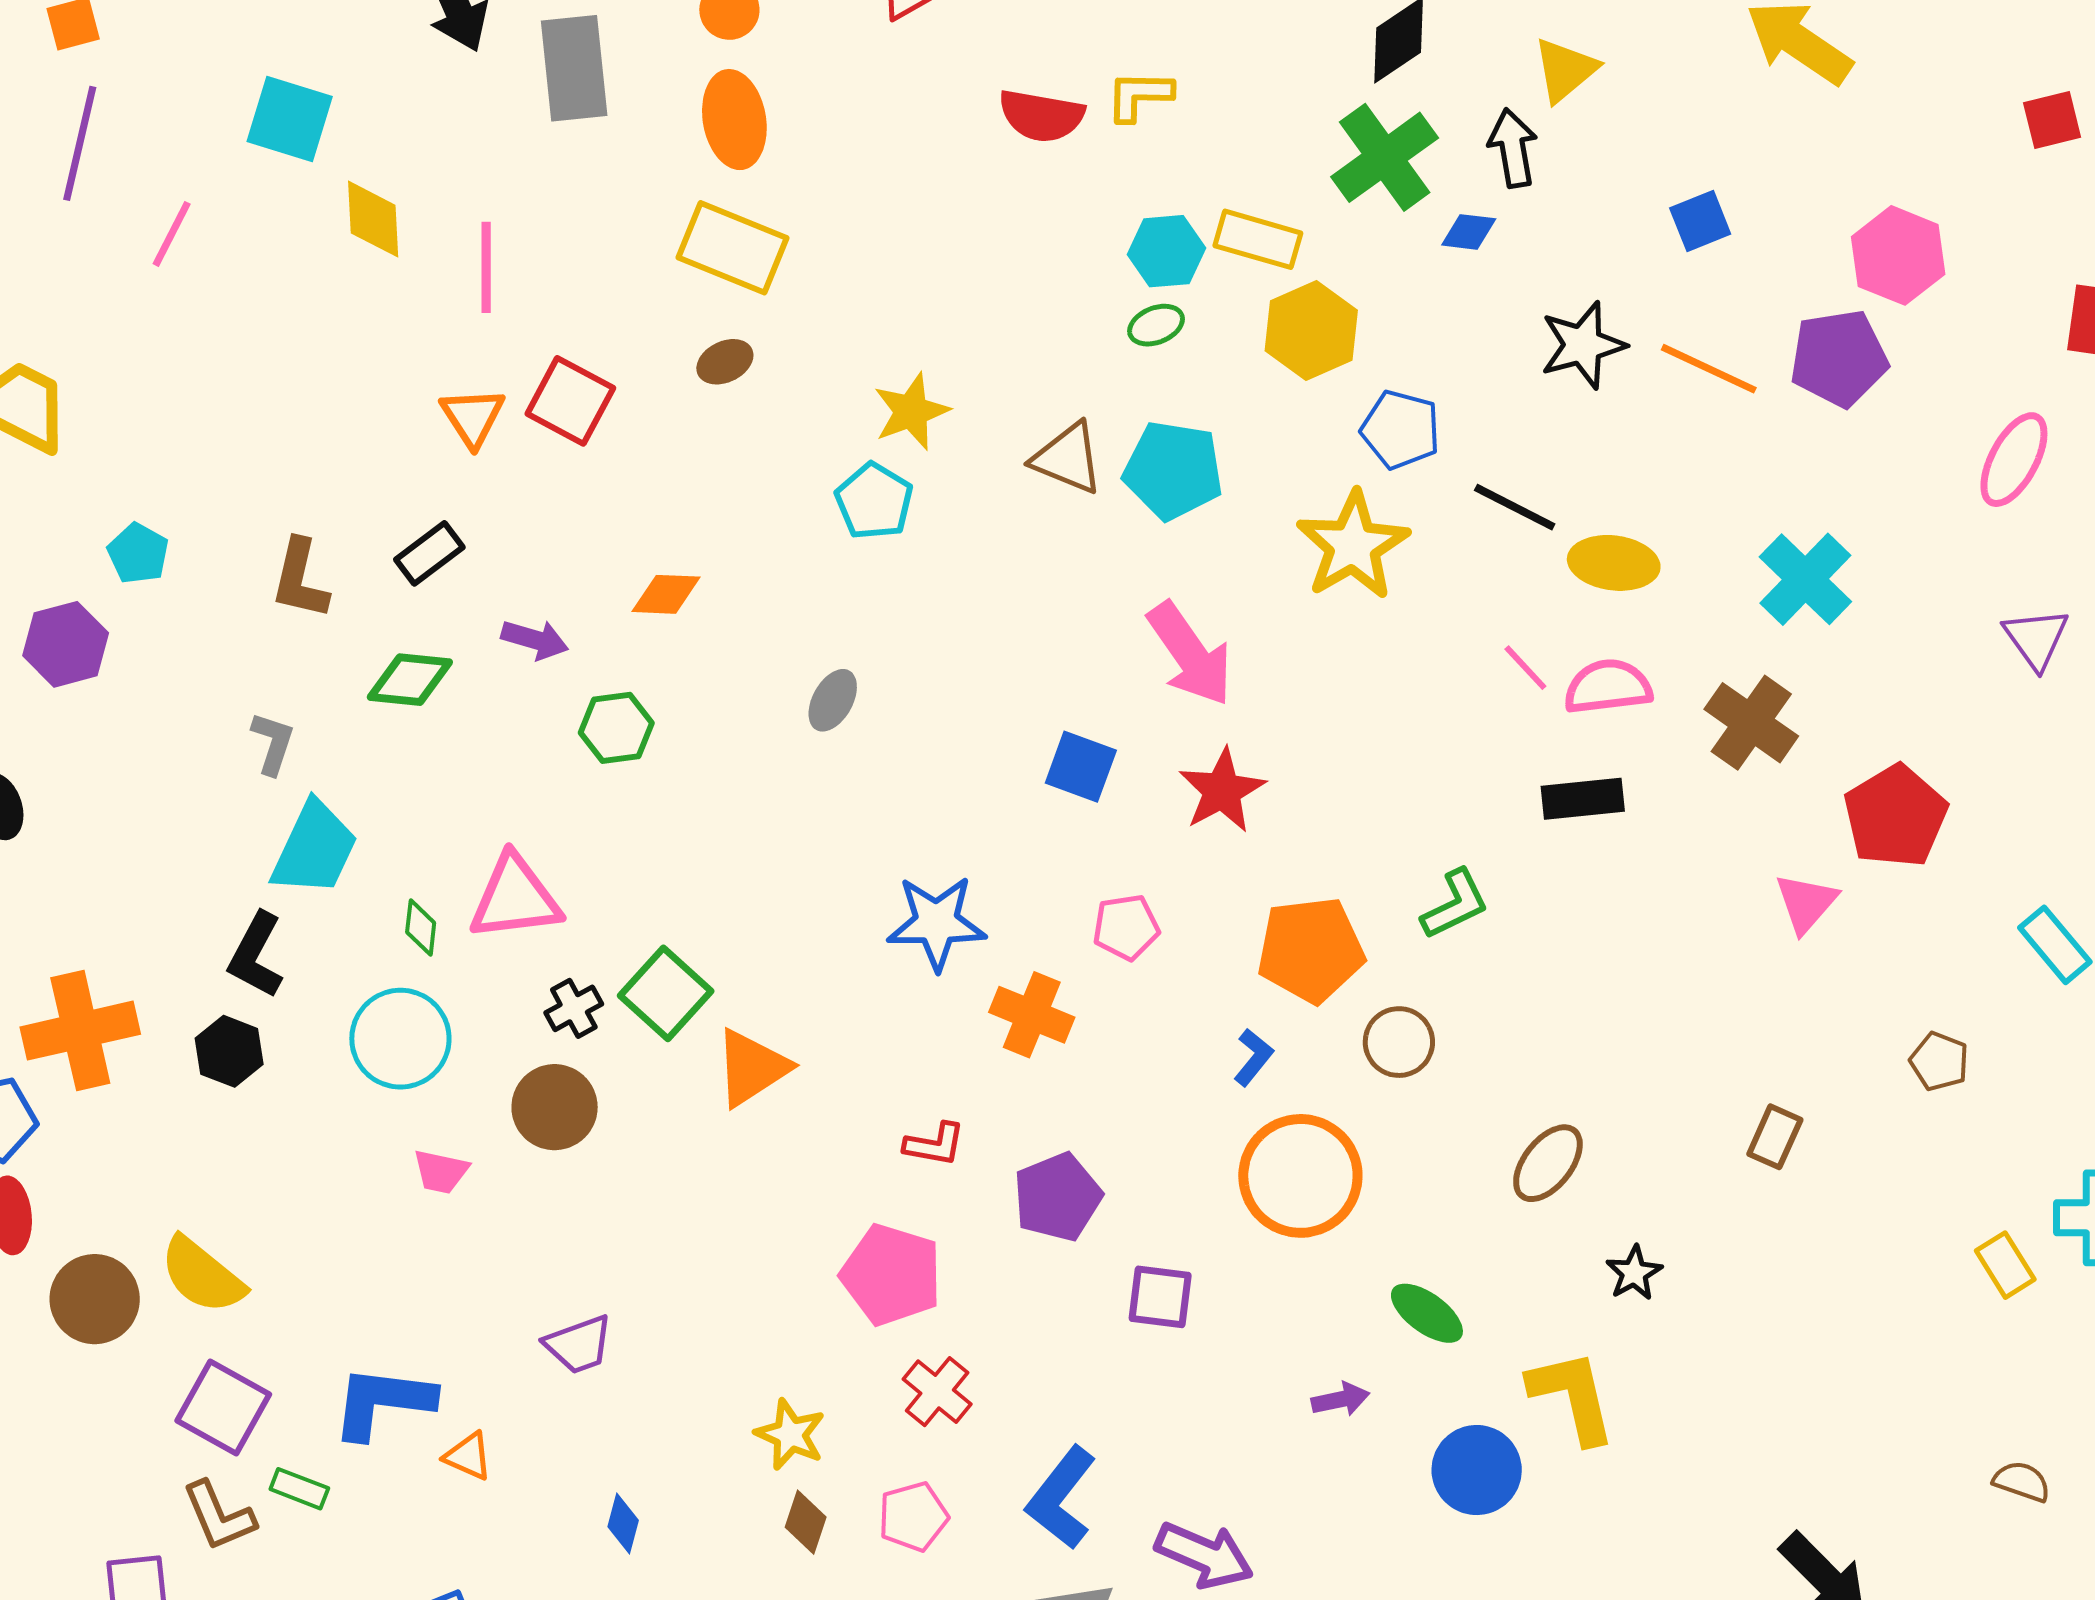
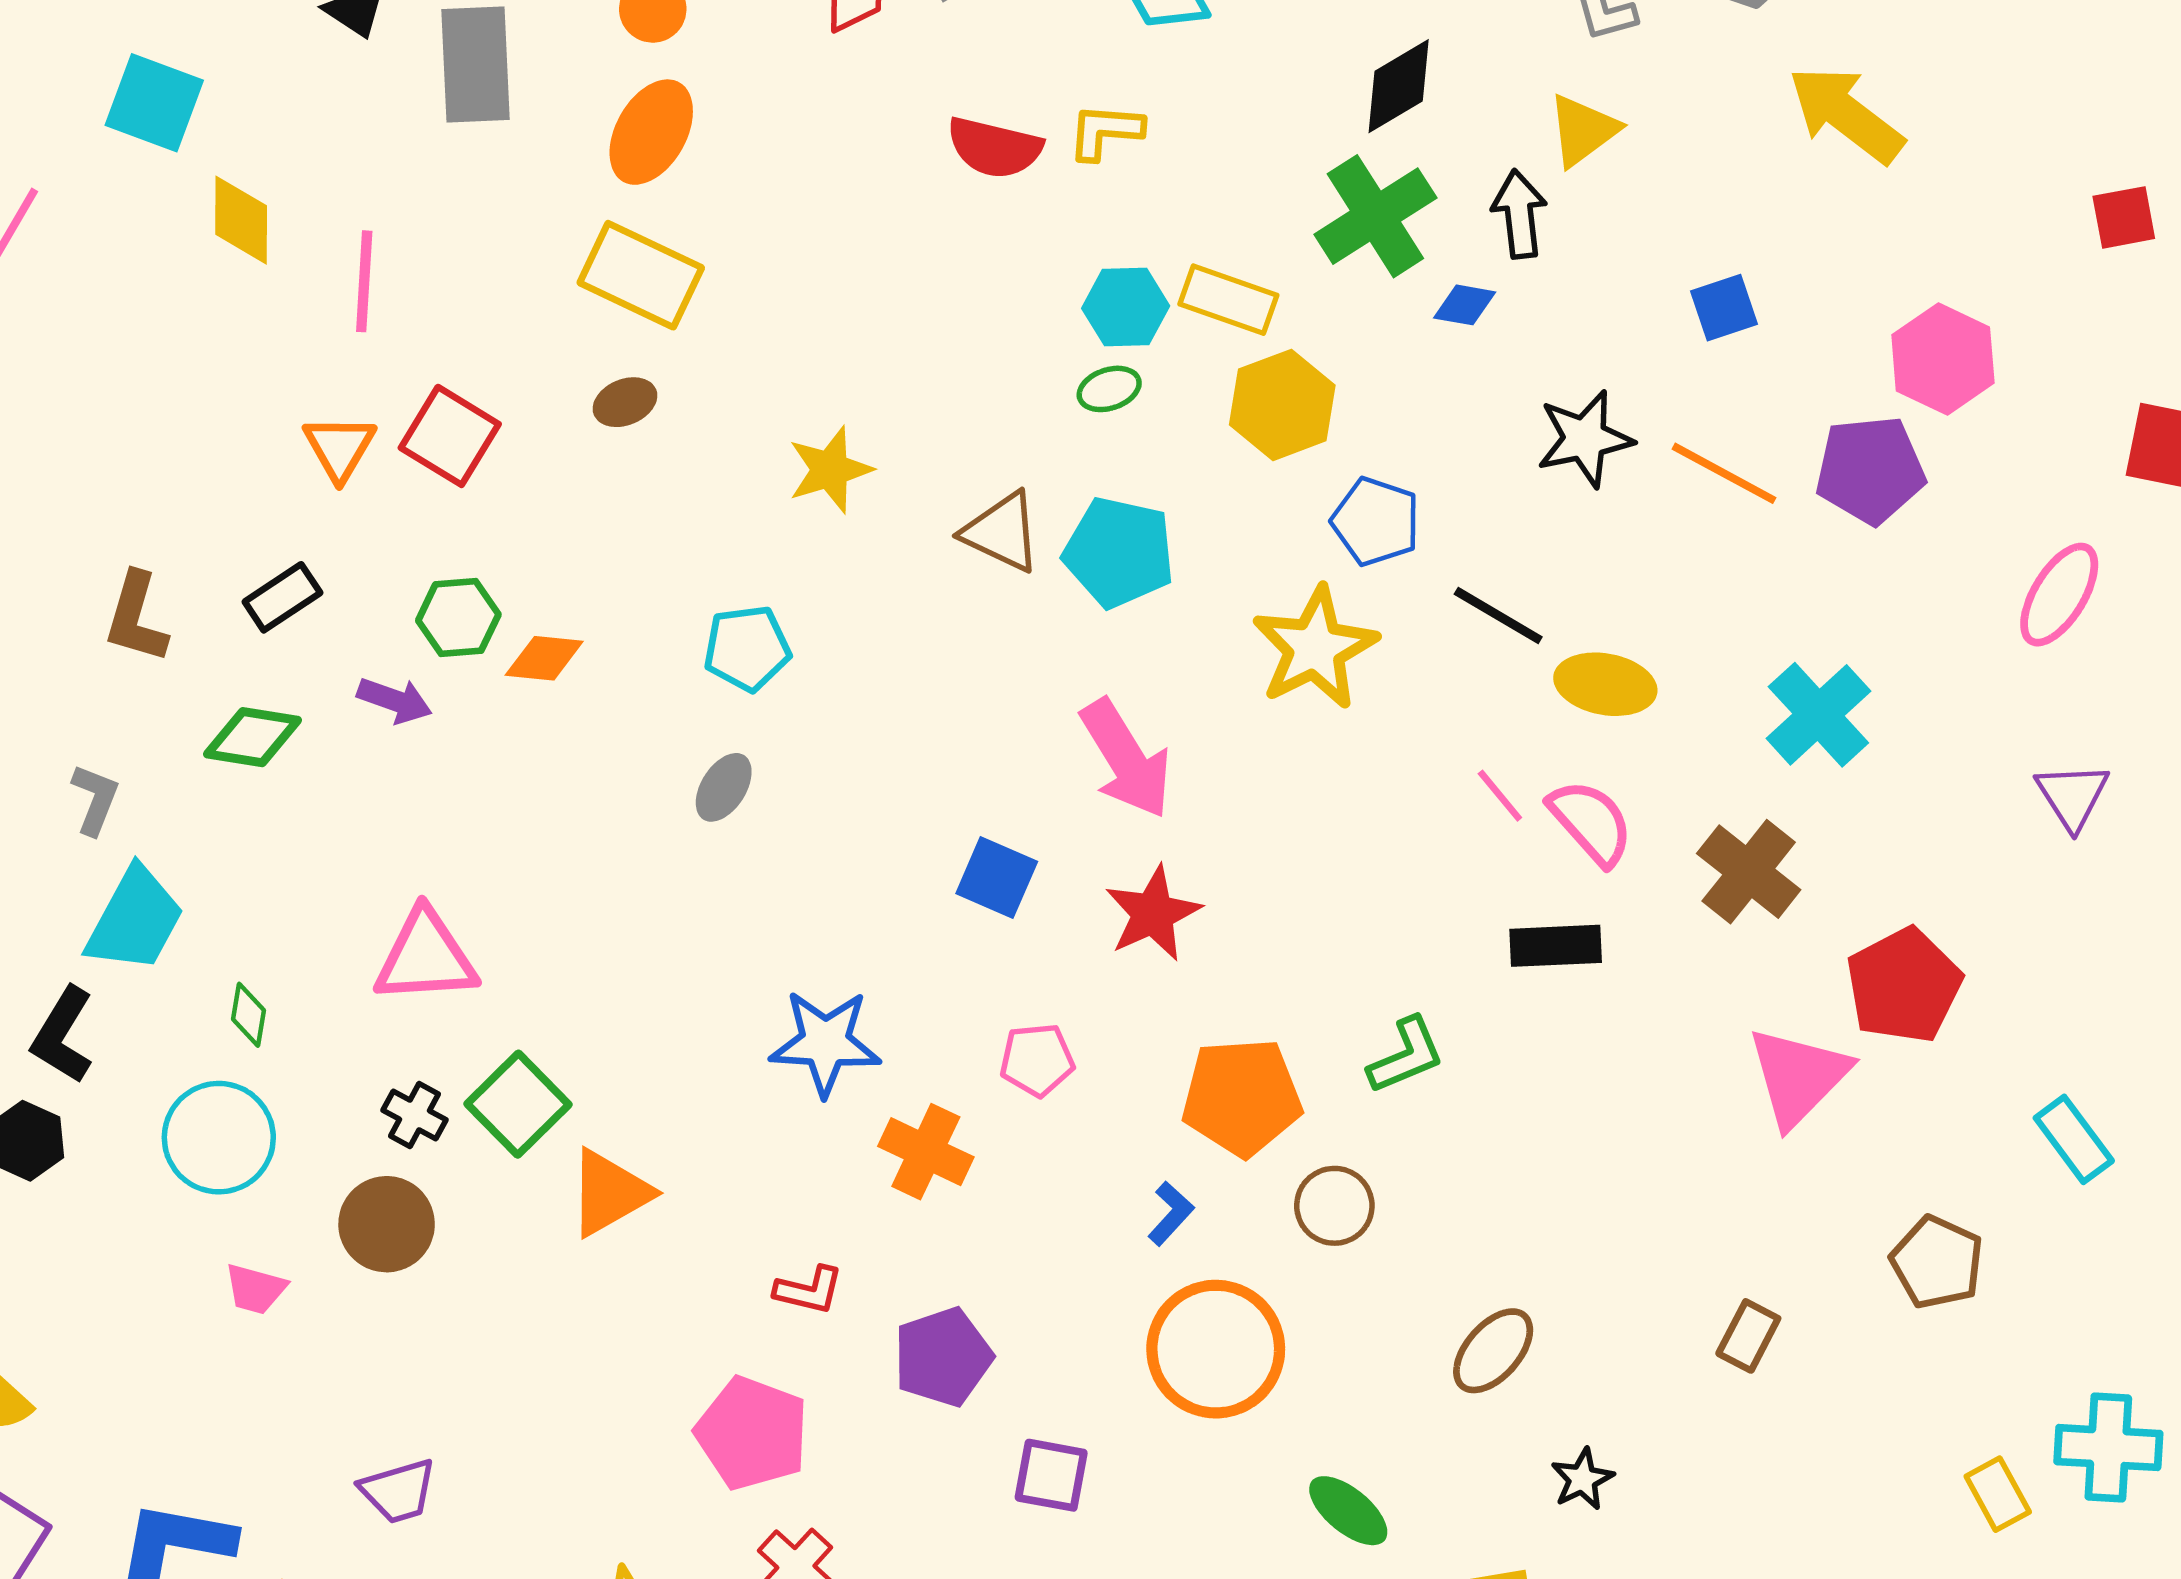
orange ellipse: (734, 120) -> (651, 132), turned 36
cyan pentagon: (874, 501) -> (747, 648), moved, turned 30
pink semicircle: (1608, 687) -> (1591, 822), turned 52
green hexagon: (616, 728) -> (458, 617), moved
pink triangle: (515, 898) -> (426, 957), moved
pink triangle: (1806, 903) -> (1798, 1077), size x1.5
black cross: (574, 1008) -> (414, 1115), turned -36
brown pentagon: (1939, 1061) -> (1937, 1262), size x1.4

